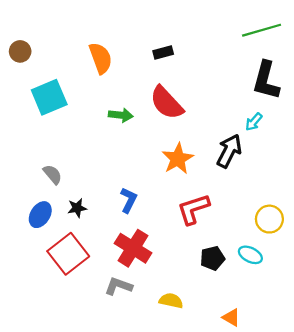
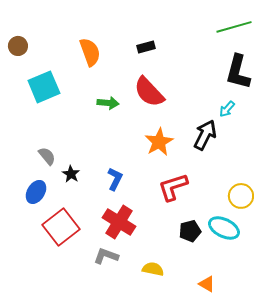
black star: (77, 208) -> (71, 174), moved, turned -30
cyan ellipse: (250, 255) -> (224, 228), size x1.4

